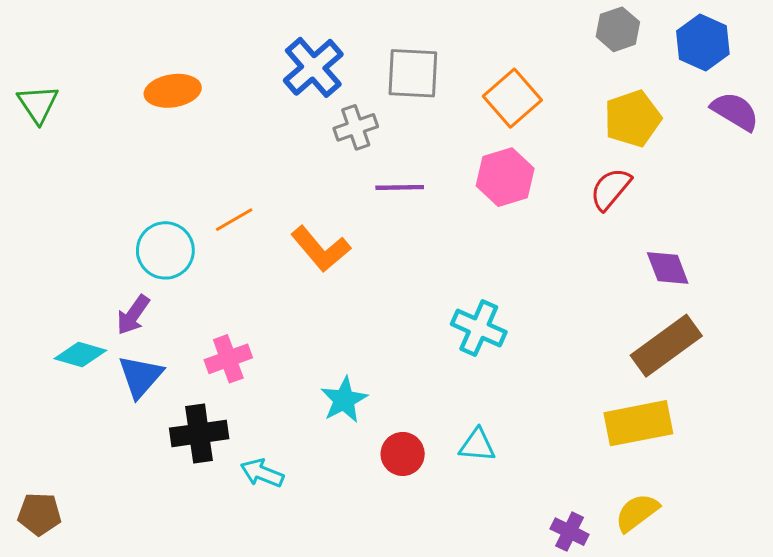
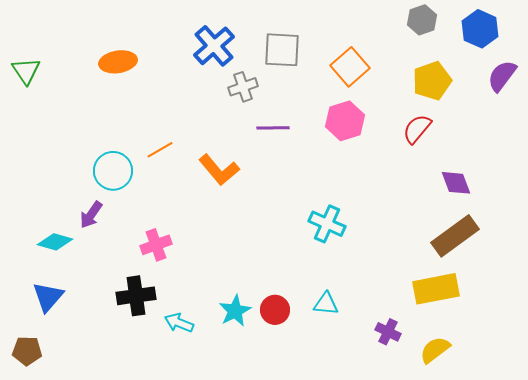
purple semicircle: (735, 111) -> (502, 76), turned -84
blue triangle: (140, 376) -> (48, 297), moved
cyan star: (344, 400) -> (235, 311), moved
purple cross: (570, 532) -> (388, 332), moved

